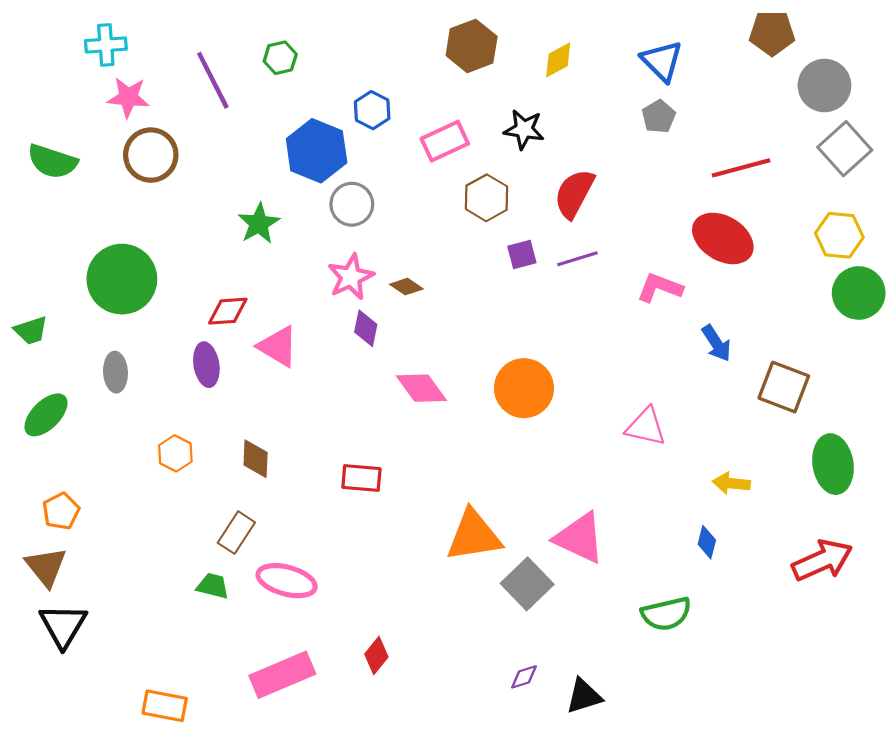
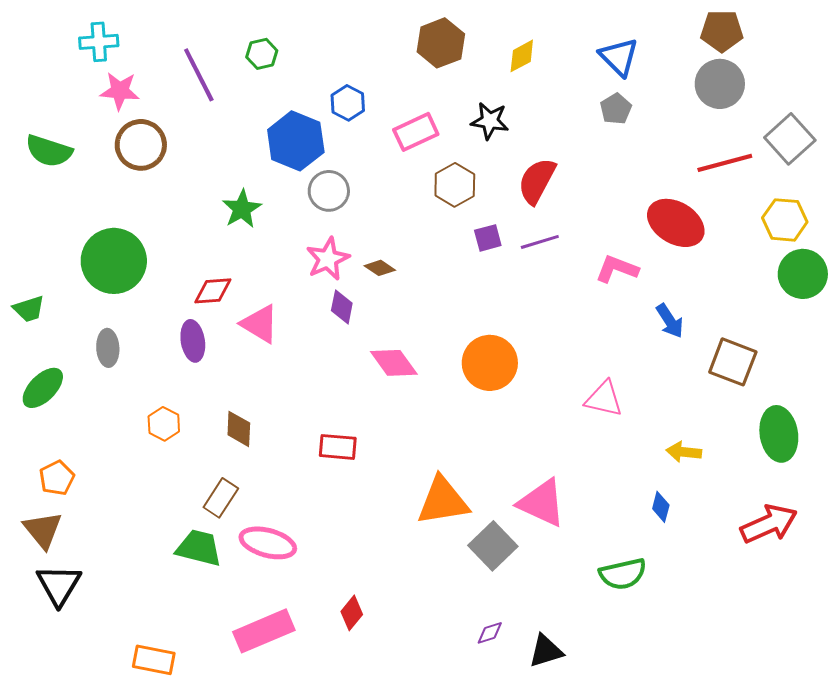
gray circle: (824, 86) -> (720, 84), moved
red line: (741, 168) -> (725, 163), moved
green trapezoid: (213, 586) -> (199, 548), size x1.5

